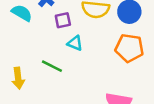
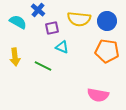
yellow arrow: (18, 78) -> (15, 57), moved

